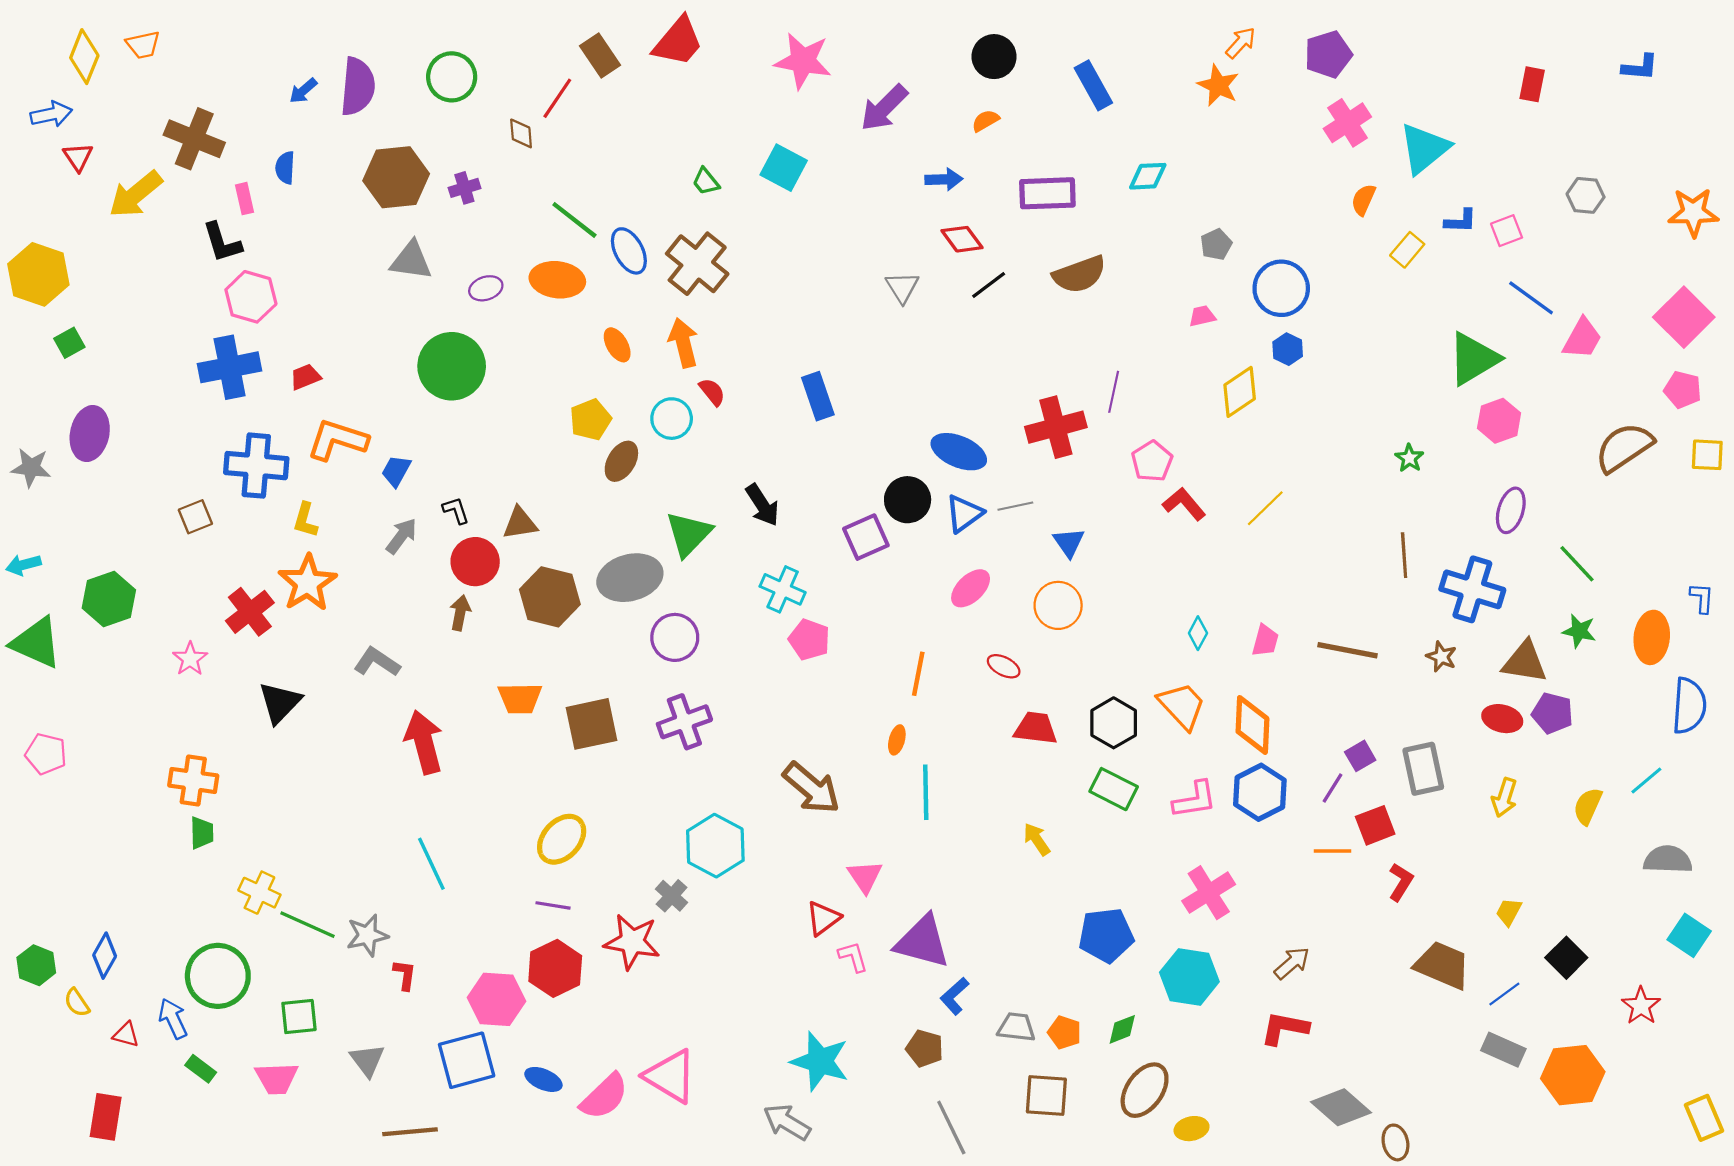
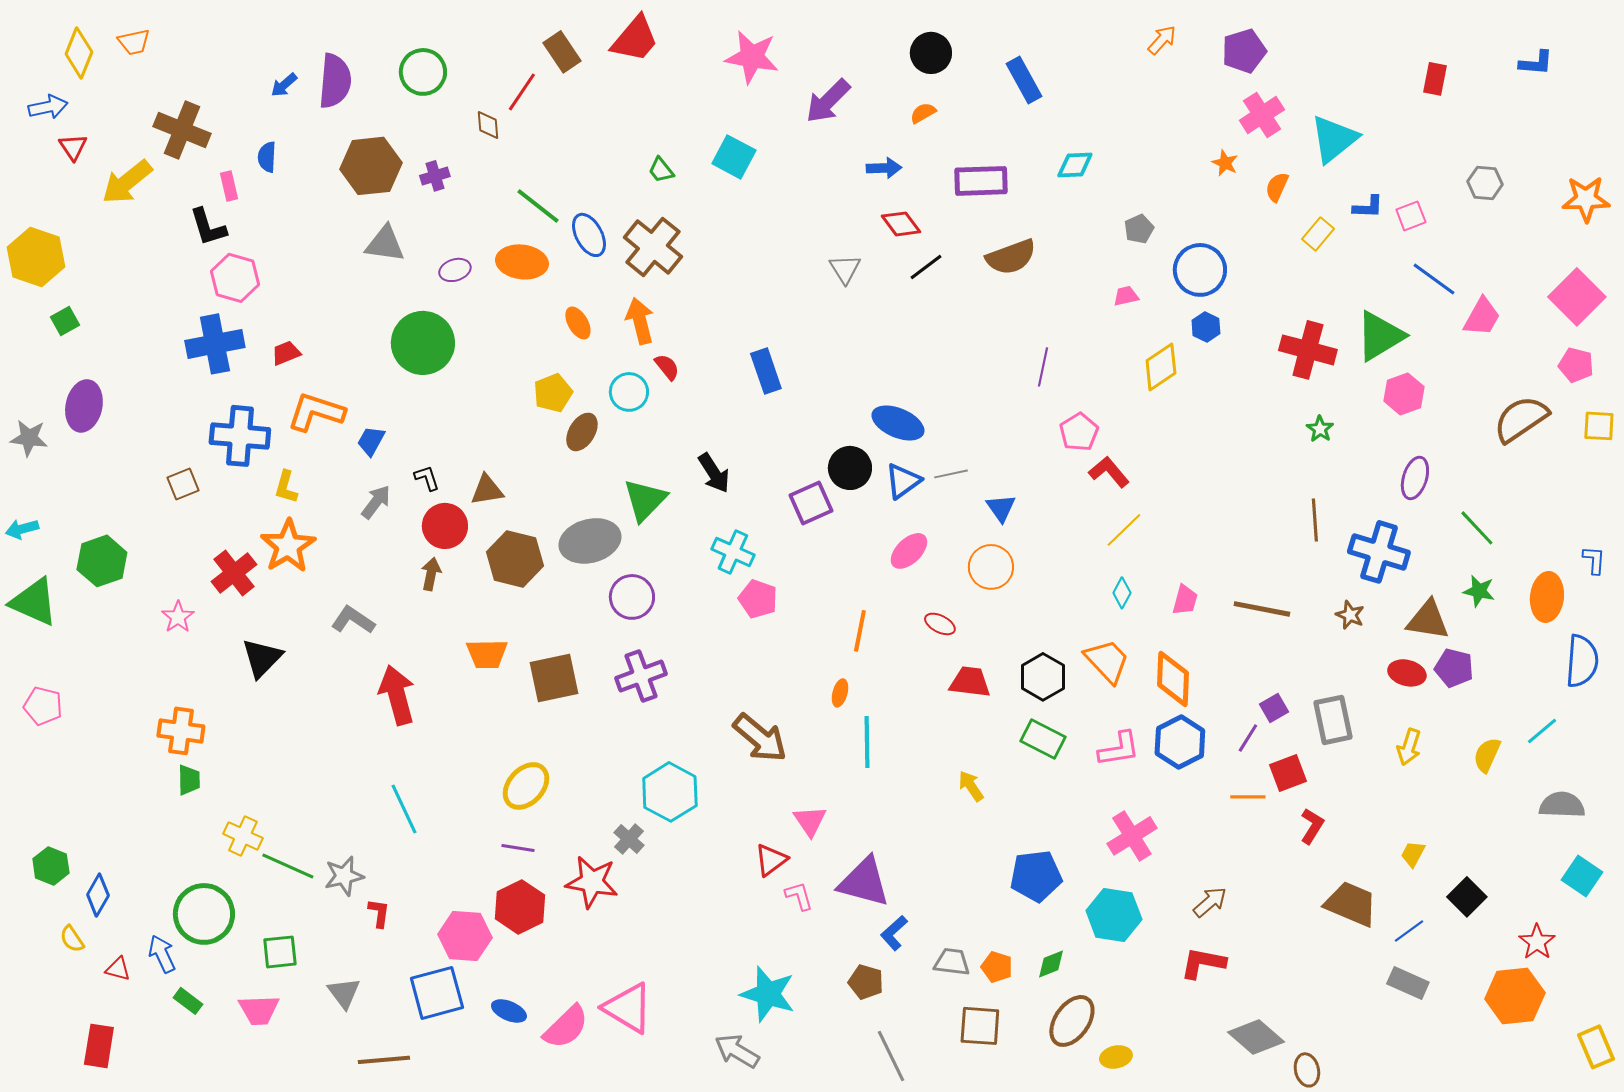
orange star: (1218, 85) -> (1225, 163), moved, size x0.7
red cross: (1056, 427) -> (1308, 350), moved, turned 30
yellow line: (1265, 508) -> (1124, 530), moved
green hexagon: (36, 965) -> (51, 866), moved
orange hexagon: (1573, 1075) -> (1515, 996), moved

